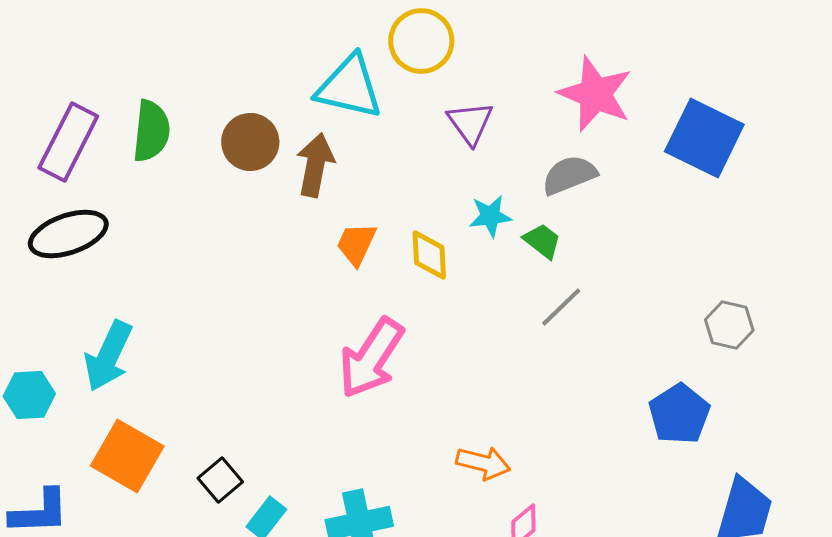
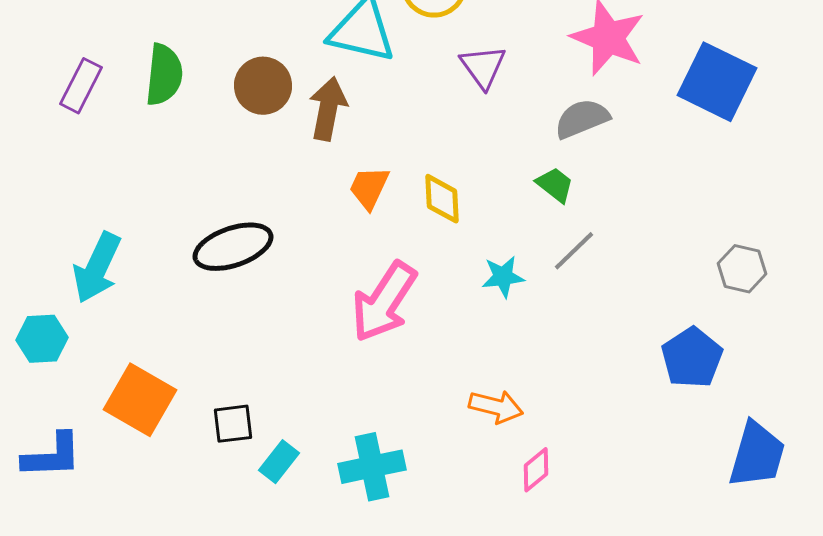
purple rectangle: (68, 142) -> (81, 86), size x0.7
cyan star: (490, 216) -> (503, 277), moved
black ellipse: (68, 234) -> (233, 247), moved
cyan arrow: (108, 356) -> (97, 268), moved
black square: (220, 480) -> (233, 424), turned 33

